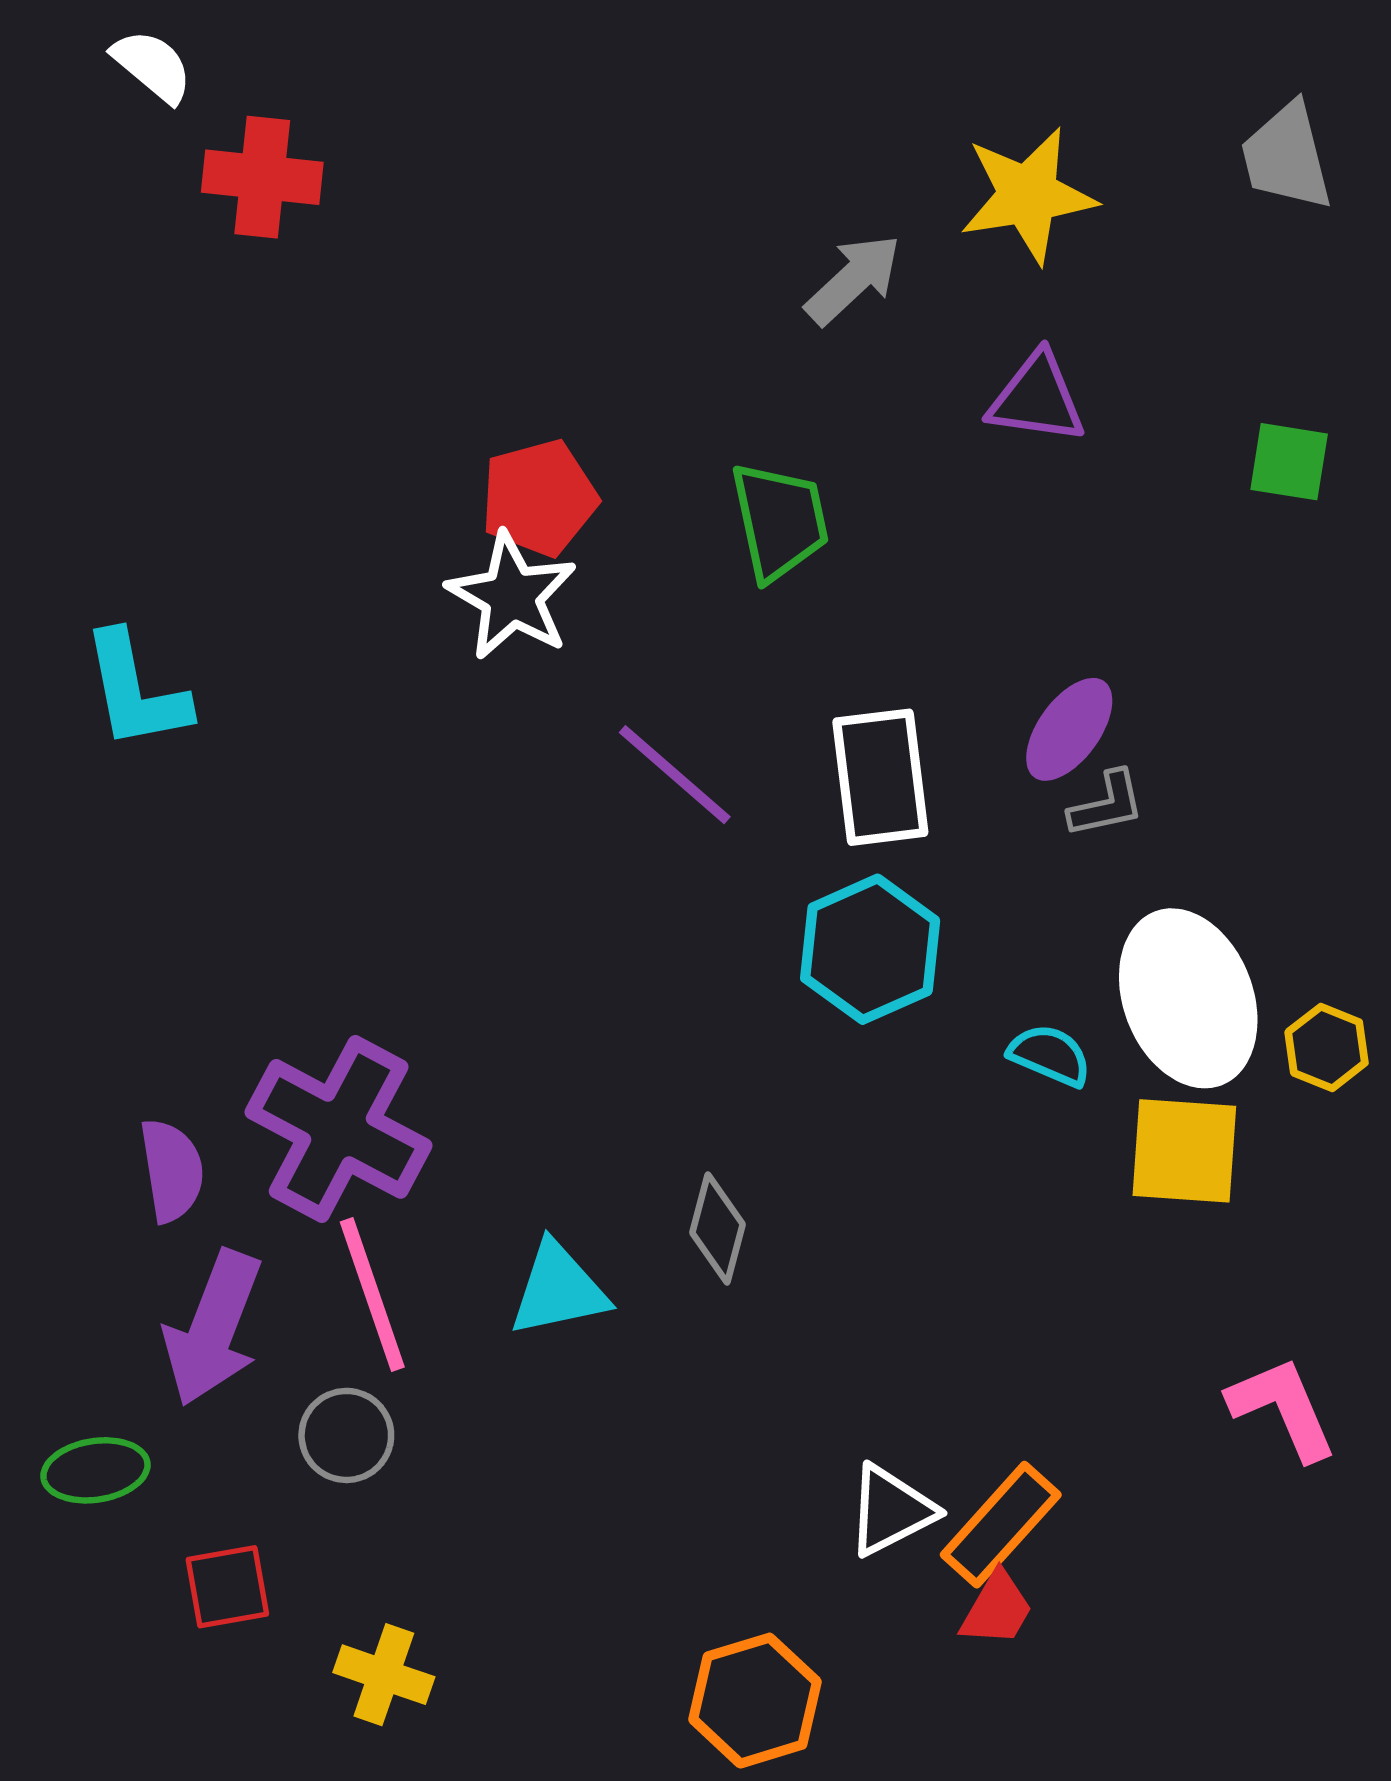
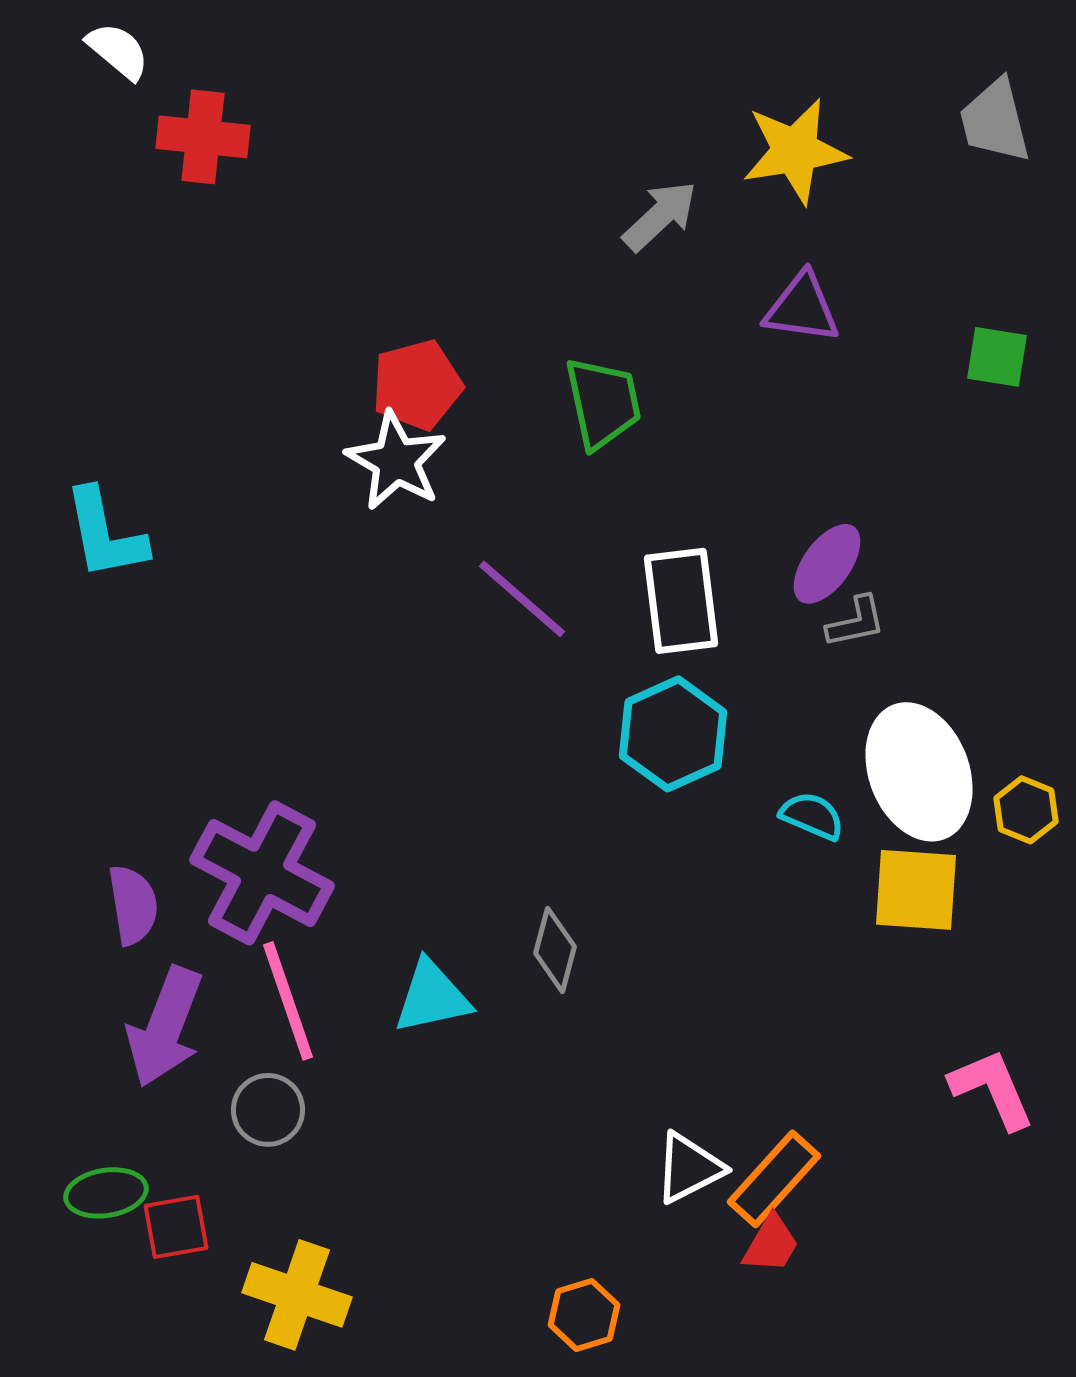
green ellipse: (95, 1470) -> (106, 1193), moved
yellow cross: (384, 1675) -> (297, 1295), size x1.4
orange hexagon: (755, 1701) -> (584, 1315), size x0.7

